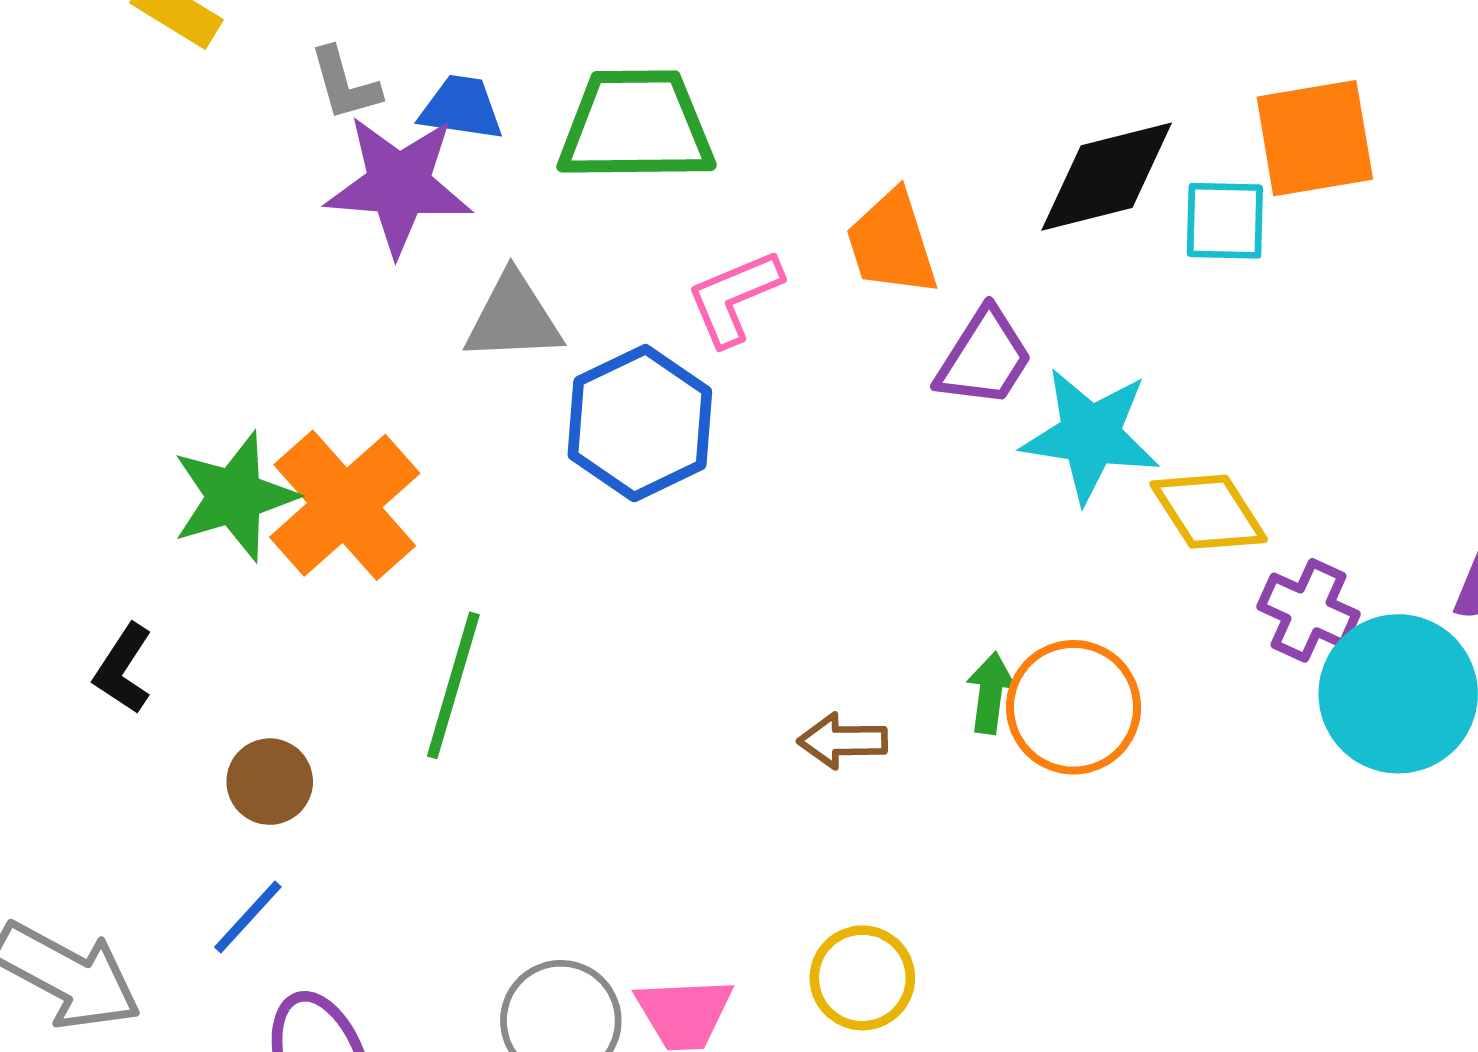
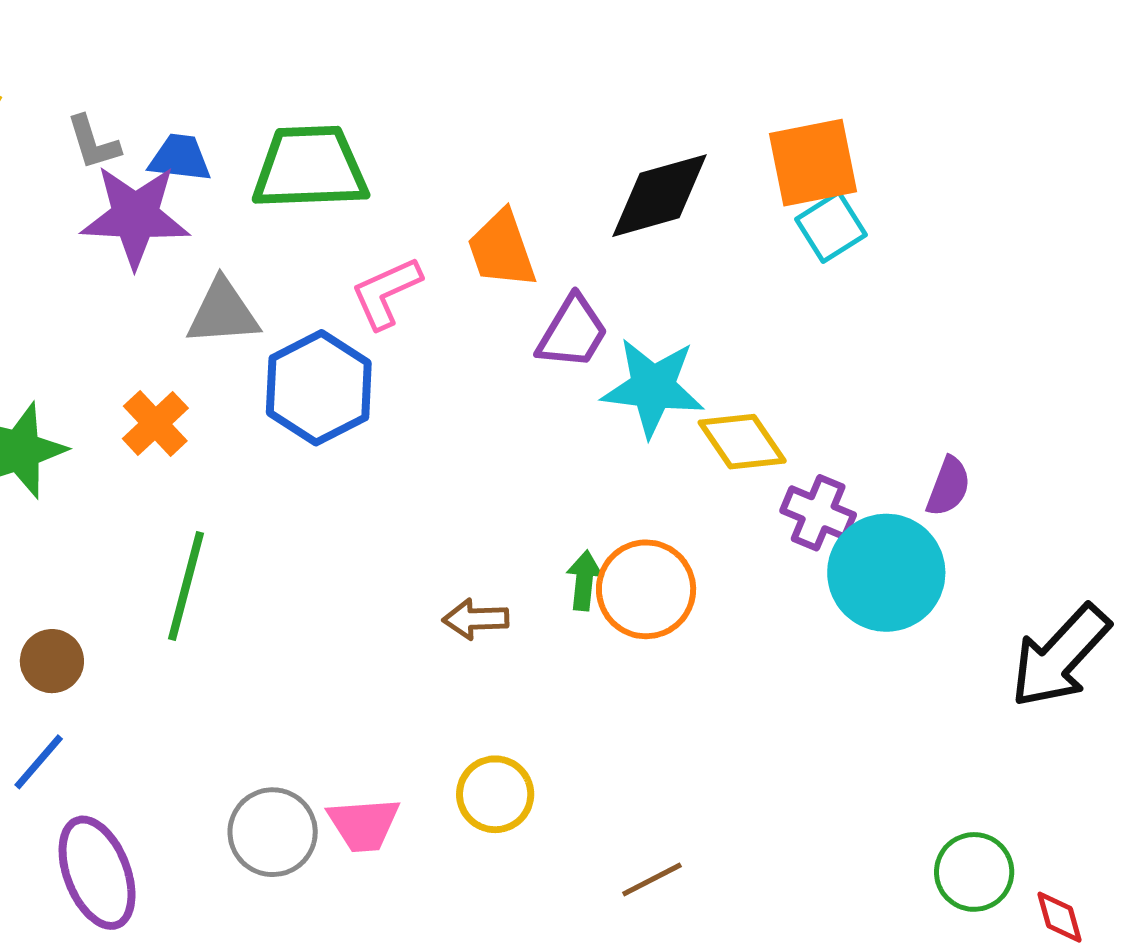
cyan square: (1225, 221) -> (831, 227), moved, turned -32
orange cross: (345, 505) -> (155, 423), moved, size x0.6

